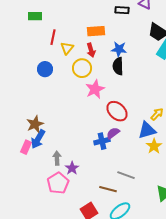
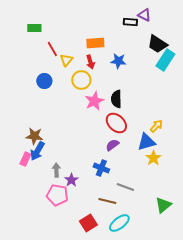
black rectangle: (122, 10) -> (130, 22), moved
red line: (53, 37) -> (52, 49), turned -42
black semicircle: (118, 66) -> (116, 99), moved
brown star: (35, 124) -> (34, 136), turned 30
blue cross: (102, 141) -> (101, 168), moved, turned 35
pink pentagon: (58, 183) -> (57, 195), turned -30

